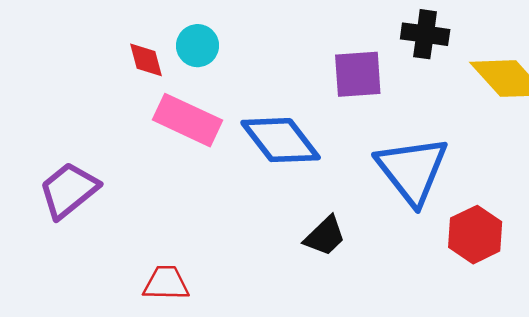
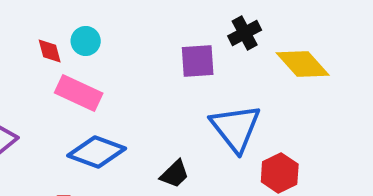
black cross: (425, 34) -> (245, 33), turned -36
blue diamond: (281, 140) -> (97, 152), moved, turned -32

